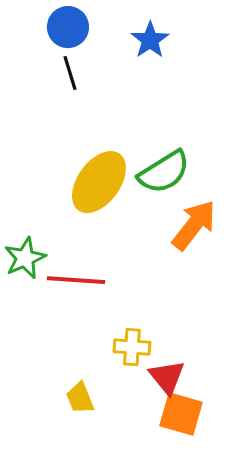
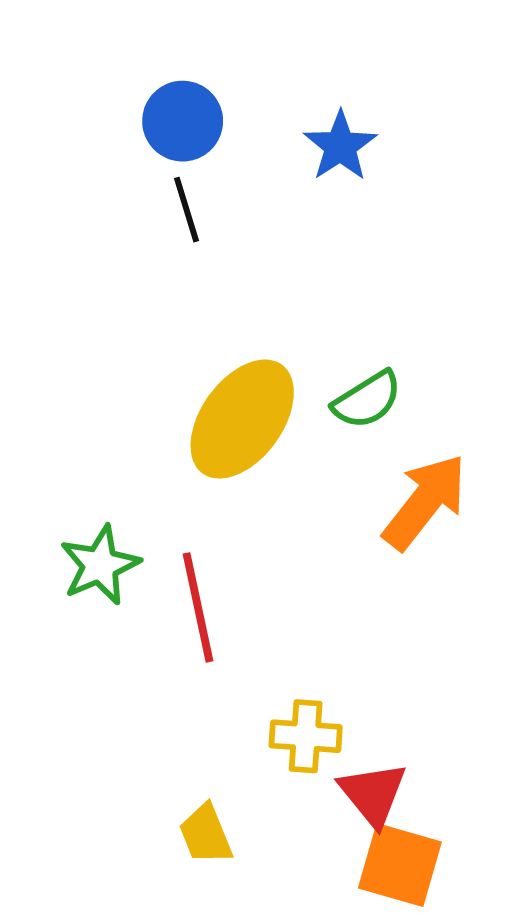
green semicircle: (164, 172) -> (367, 400), size x0.7
red line: (76, 280) -> (198, 607), turned 74

